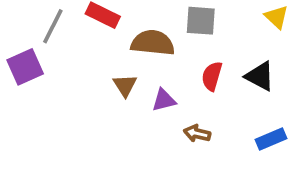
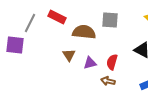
purple square: (25, 67) -> (15, 45), turned 30
red semicircle: (212, 76) -> (112, 62), moved

